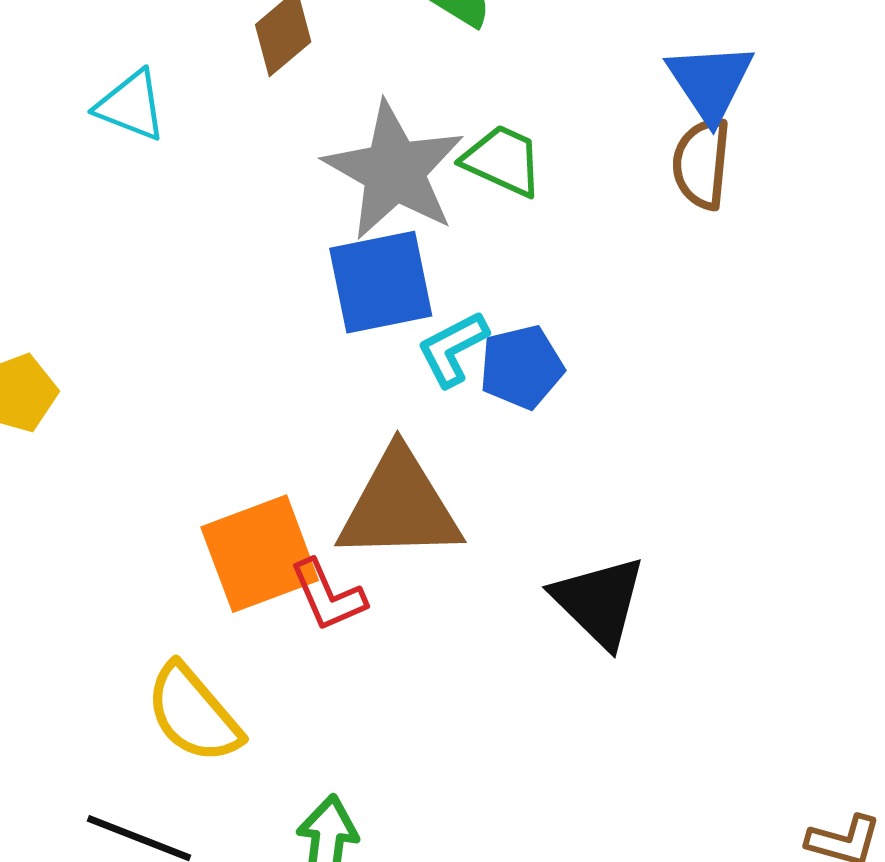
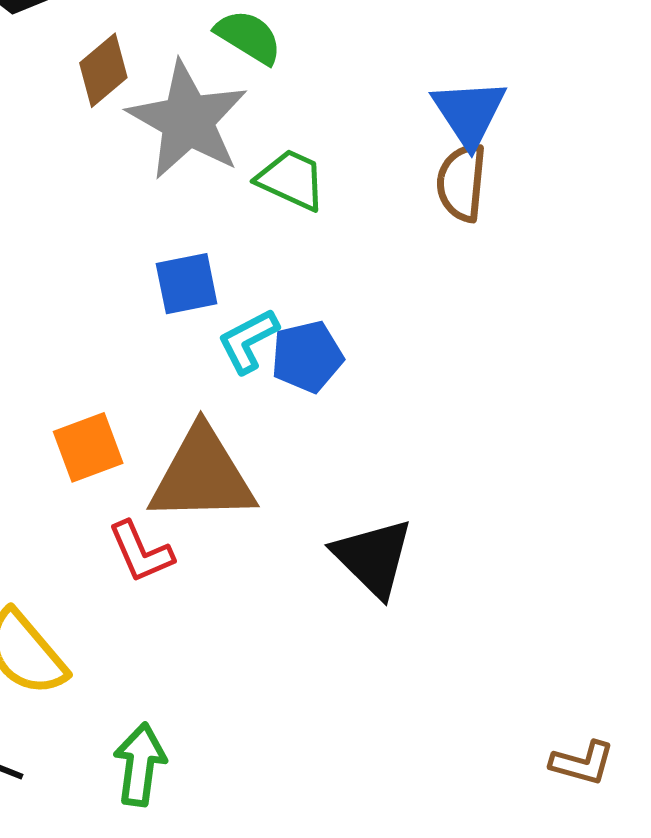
gray star: (394, 171) -> (188, 120), moved
blue square: (381, 282) -> (187, 284), size x0.7
orange square: (260, 554) -> (88, 447), moved, size x0.7

